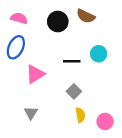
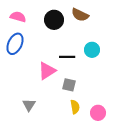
pink triangle: (35, 74) -> (47, 71), moved
gray square: (74, 91) -> (69, 85), turned -32

